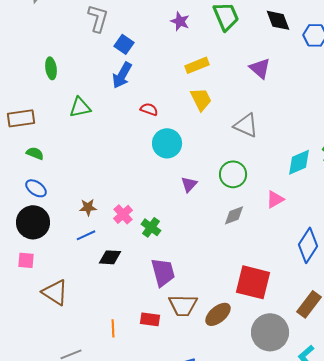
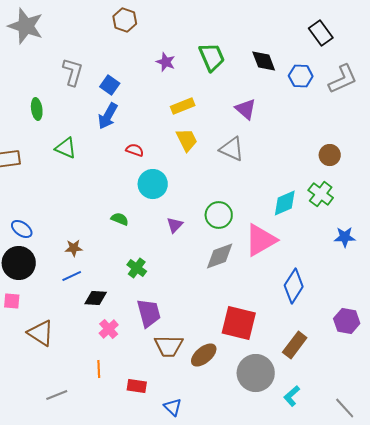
gray L-shape: (98, 18) -> (73, 72), moved
green triangle: (80, 107) -> (66, 148), turned 35
gray triangle: (246, 125) -> (232, 149), moved
green semicircle: (35, 153) -> (120, 219), moved
pink triangle: (275, 199) -> (261, 240), size x1.8
pink cross: (123, 214) -> (109, 329), moved
gray diamond: (234, 215) -> (220, 256), size x1.4
red rectangle: (150, 319) -> (137, 386), moved

